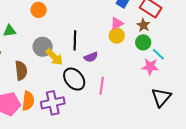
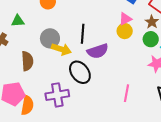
yellow arrow: (54, 57) -> (61, 49), turned -30
purple semicircle: (91, 57) -> (98, 51), size x1.5
pink line: (102, 86) -> (127, 93), moved
orange semicircle: (28, 101) -> (27, 105), moved

